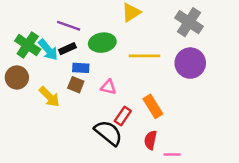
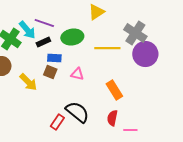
gray cross: (189, 22) -> (135, 33), moved
cyan arrow: (48, 50) -> (27, 30), moved
red rectangle: (123, 116) -> (57, 122), moved

